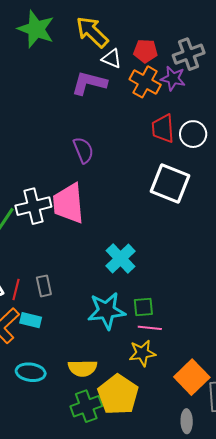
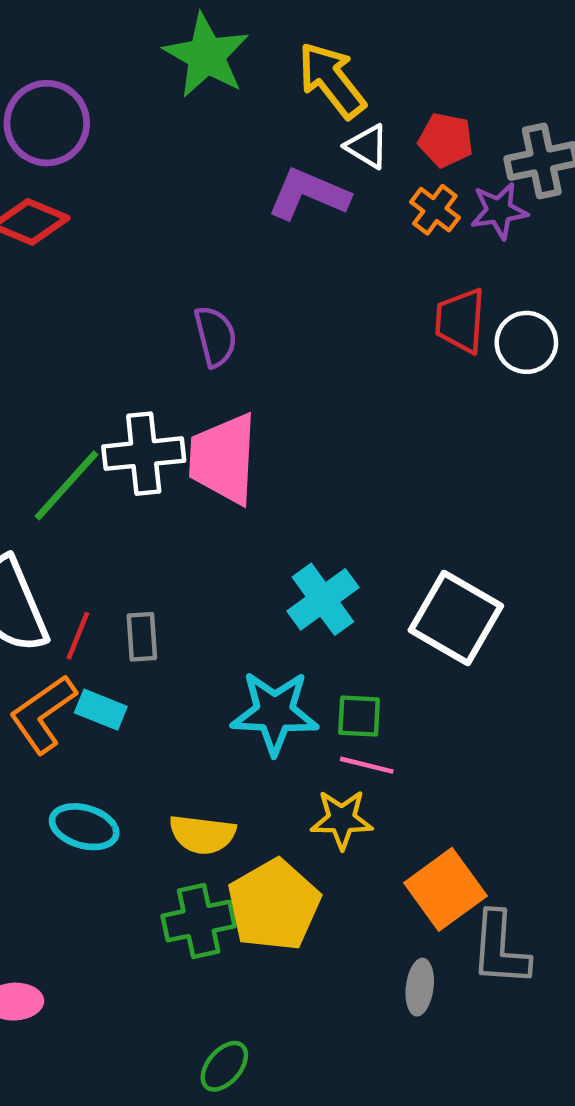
purple star: (173, 78) -> (499, 211), turned -30
orange cross: (145, 82) -> (435, 210), size x0.7
purple semicircle: (83, 150) -> (215, 336), moved
white square: (170, 184) -> (456, 618), moved

